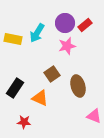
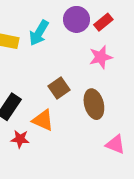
pink star: (67, 46) -> (101, 57), moved
red star: (24, 122) -> (20, 139), moved

